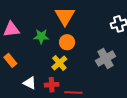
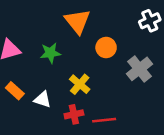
orange circle: (67, 42) -> (106, 47), moved
white triangle: (30, 83) -> (43, 99), moved

